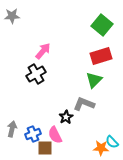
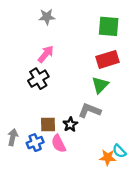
gray star: (12, 16) -> (47, 17), moved
green square: (102, 25) -> (109, 26), turned -35
brown square: (45, 148) -> (48, 124), moved

